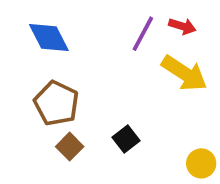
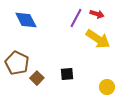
brown pentagon: (56, 103) -> (17, 63), moved
black square: (126, 139) -> (67, 74), turned 32

